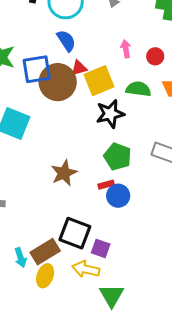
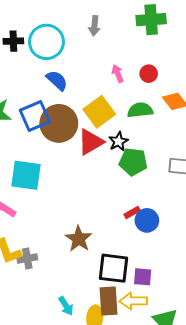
red triangle: (79, 68) -> (91, 142), moved, size x1.6
black star: (110, 114) -> (118, 142), size x0.7
green pentagon: (118, 156) -> (133, 162), moved
brown star: (64, 173) -> (79, 239), moved
brown rectangle: (45, 252) -> (108, 301), moved, turned -48

